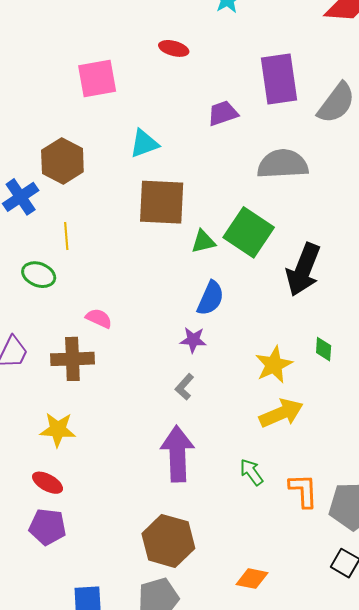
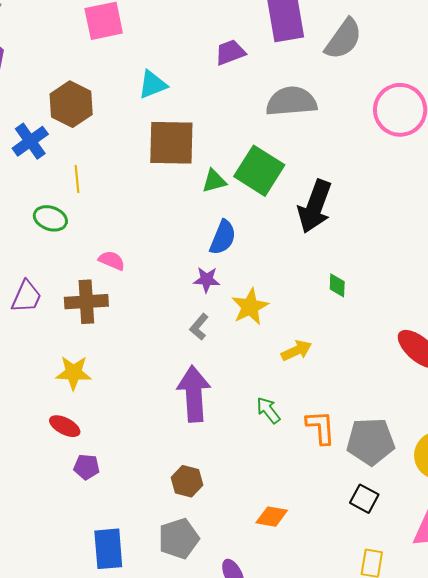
yellow star: (274, 365) -> (250, 307), moved
yellow arrow: (281, 413) -> (296, 351), size x0.7
purple pentagon: (48, 527) -> (87, 467), moved, size x0.7
brown hexagon: (168, 541) -> (187, 481), size x0.6

